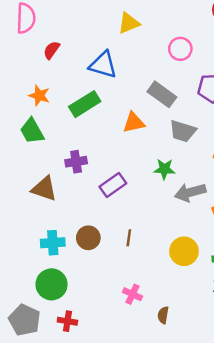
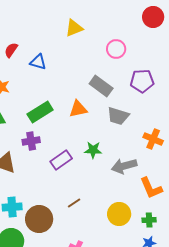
blue triangle: (103, 65) -> (38, 62), moved, size x0.7
green rectangle: (85, 104) -> (40, 112), moved
green star: (164, 169) -> (93, 150), moved
brown circle: (88, 238) -> (39, 219), moved, size x1.4
brown line: (129, 238) -> (74, 203), turned 48

